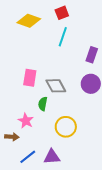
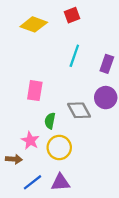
cyan line: (63, 37) -> (74, 56), moved
gray diamond: (56, 86) -> (79, 110), moved
yellow circle: (66, 127) -> (59, 148), moved

